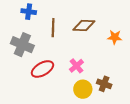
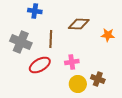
blue cross: (29, 12) -> (35, 11), moved
brown line: (53, 28) -> (51, 39), moved
pink cross: (76, 66) -> (72, 62), turned 32

